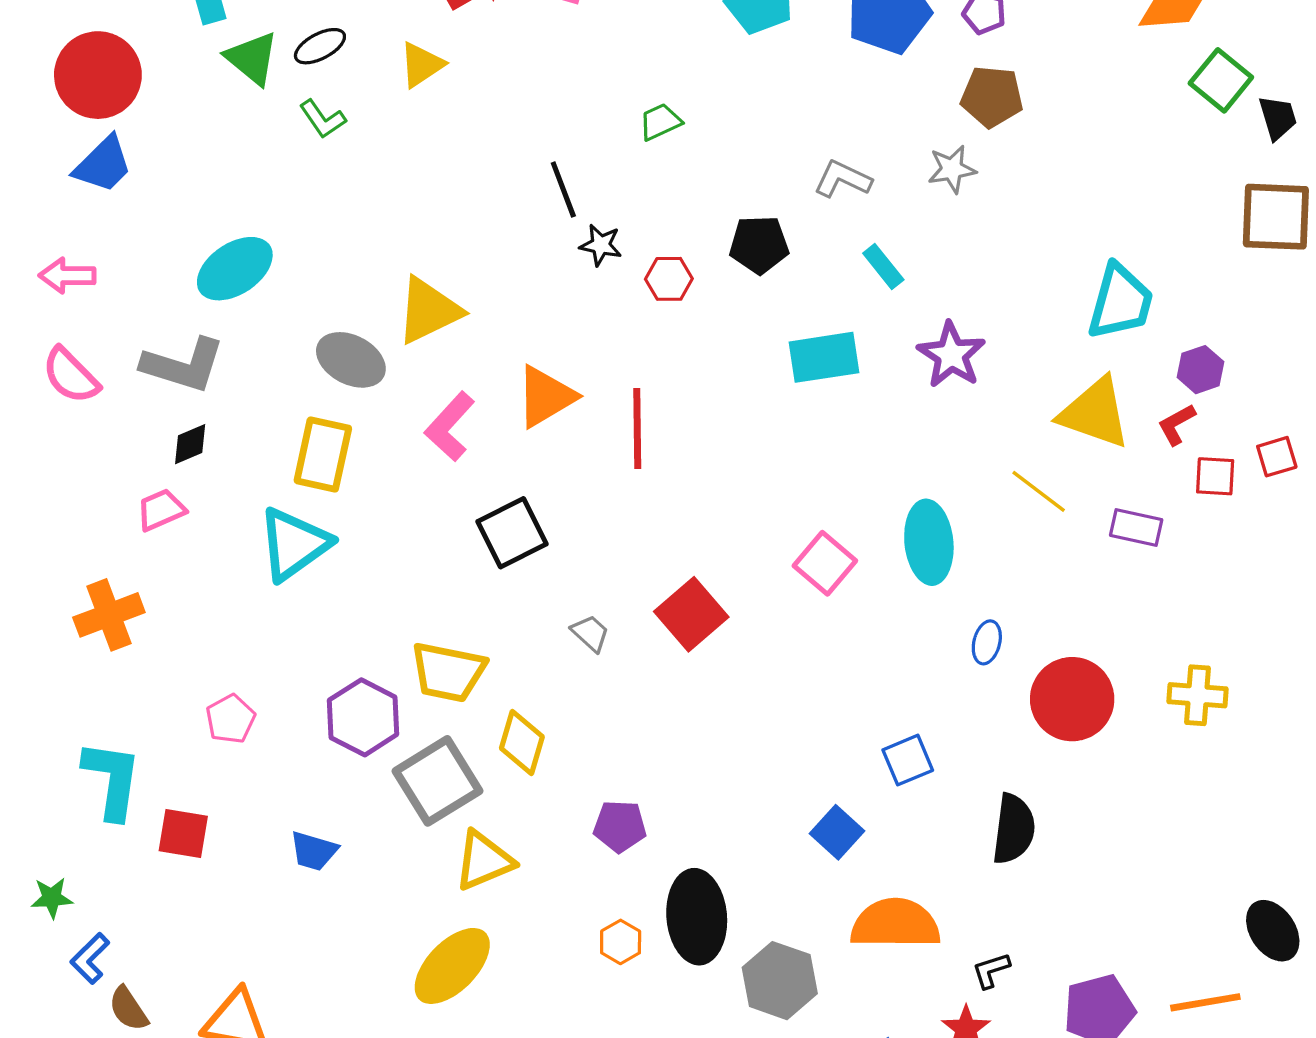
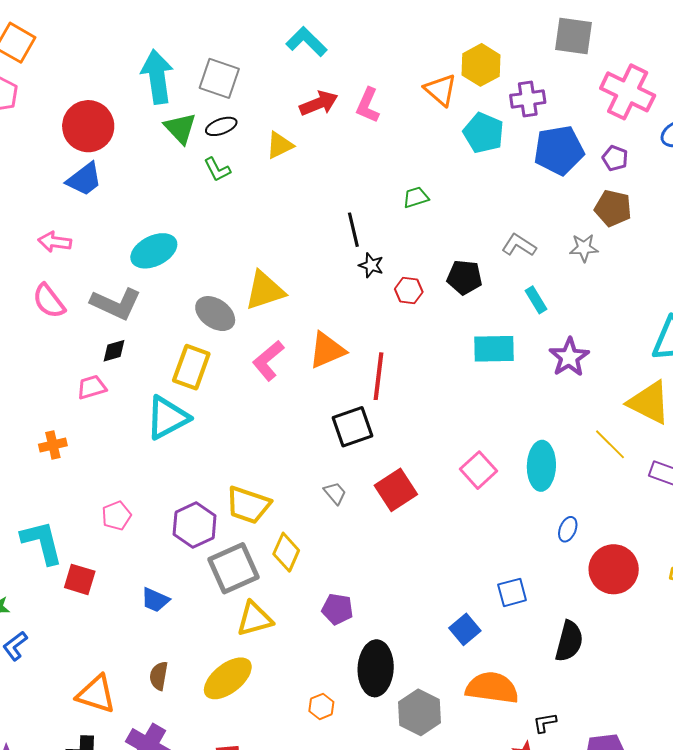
black square: (512, 533) -> (353, 427), moved
orange cross: (109, 615) -> (53, 445), size x0.7
cyan L-shape: (112, 780) -> (42, 542), turned -30
orange hexagon: (621, 942) -> (321, 706), moved
brown semicircle: (128, 1009) -> (159, 676), moved, turned 36

